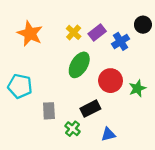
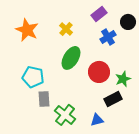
purple rectangle: (97, 32) -> (99, 14), moved
cyan pentagon: (20, 86) -> (33, 77), moved
black rectangle: (90, 109) -> (113, 99), moved
green cross: (72, 129) -> (65, 115), size x1.5

